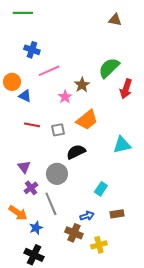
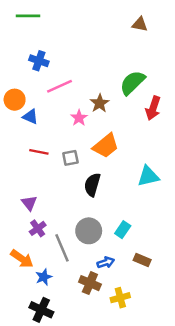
black semicircle: (76, 152) -> (92, 185), turned -48
gray circle: (57, 174) -> (89, 231), moved
brown rectangle: (117, 214) -> (142, 260), turned 32

